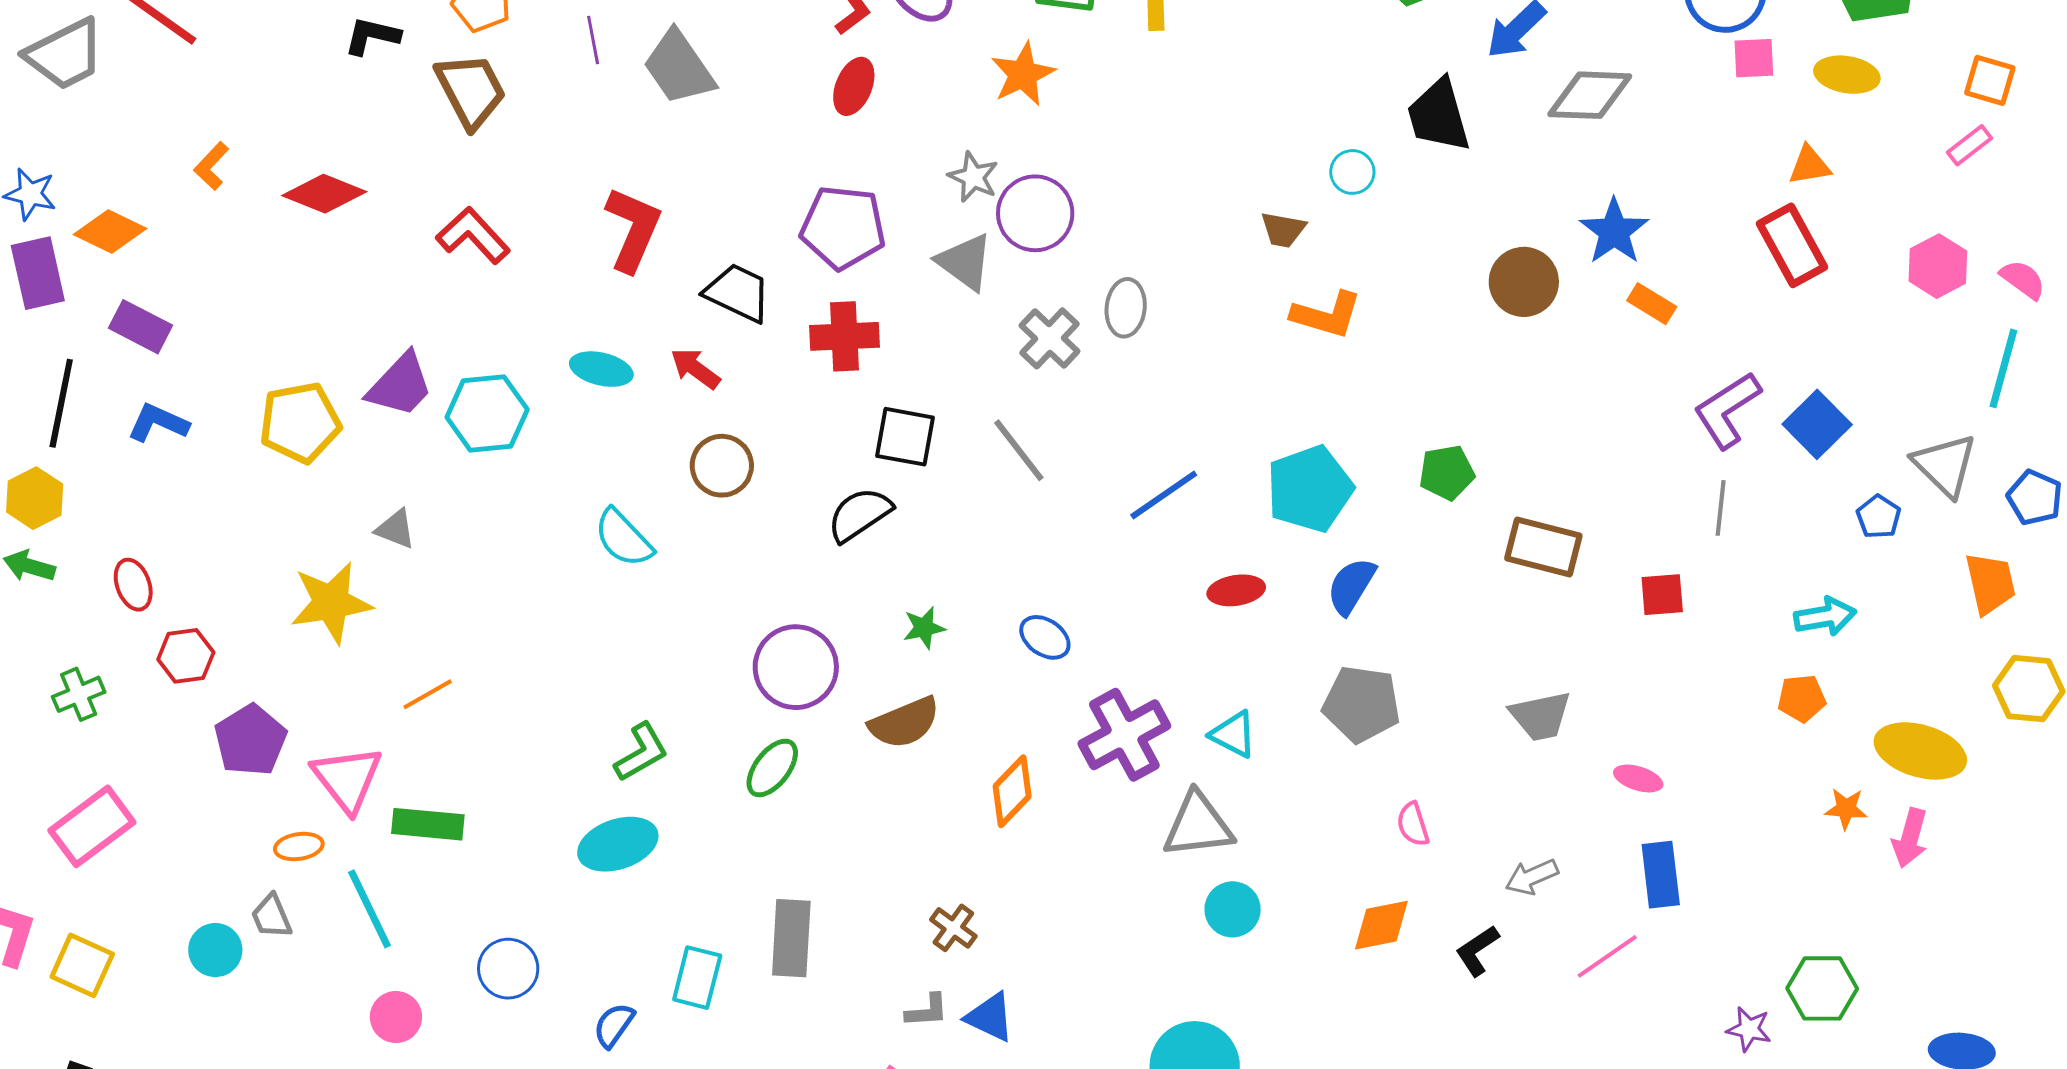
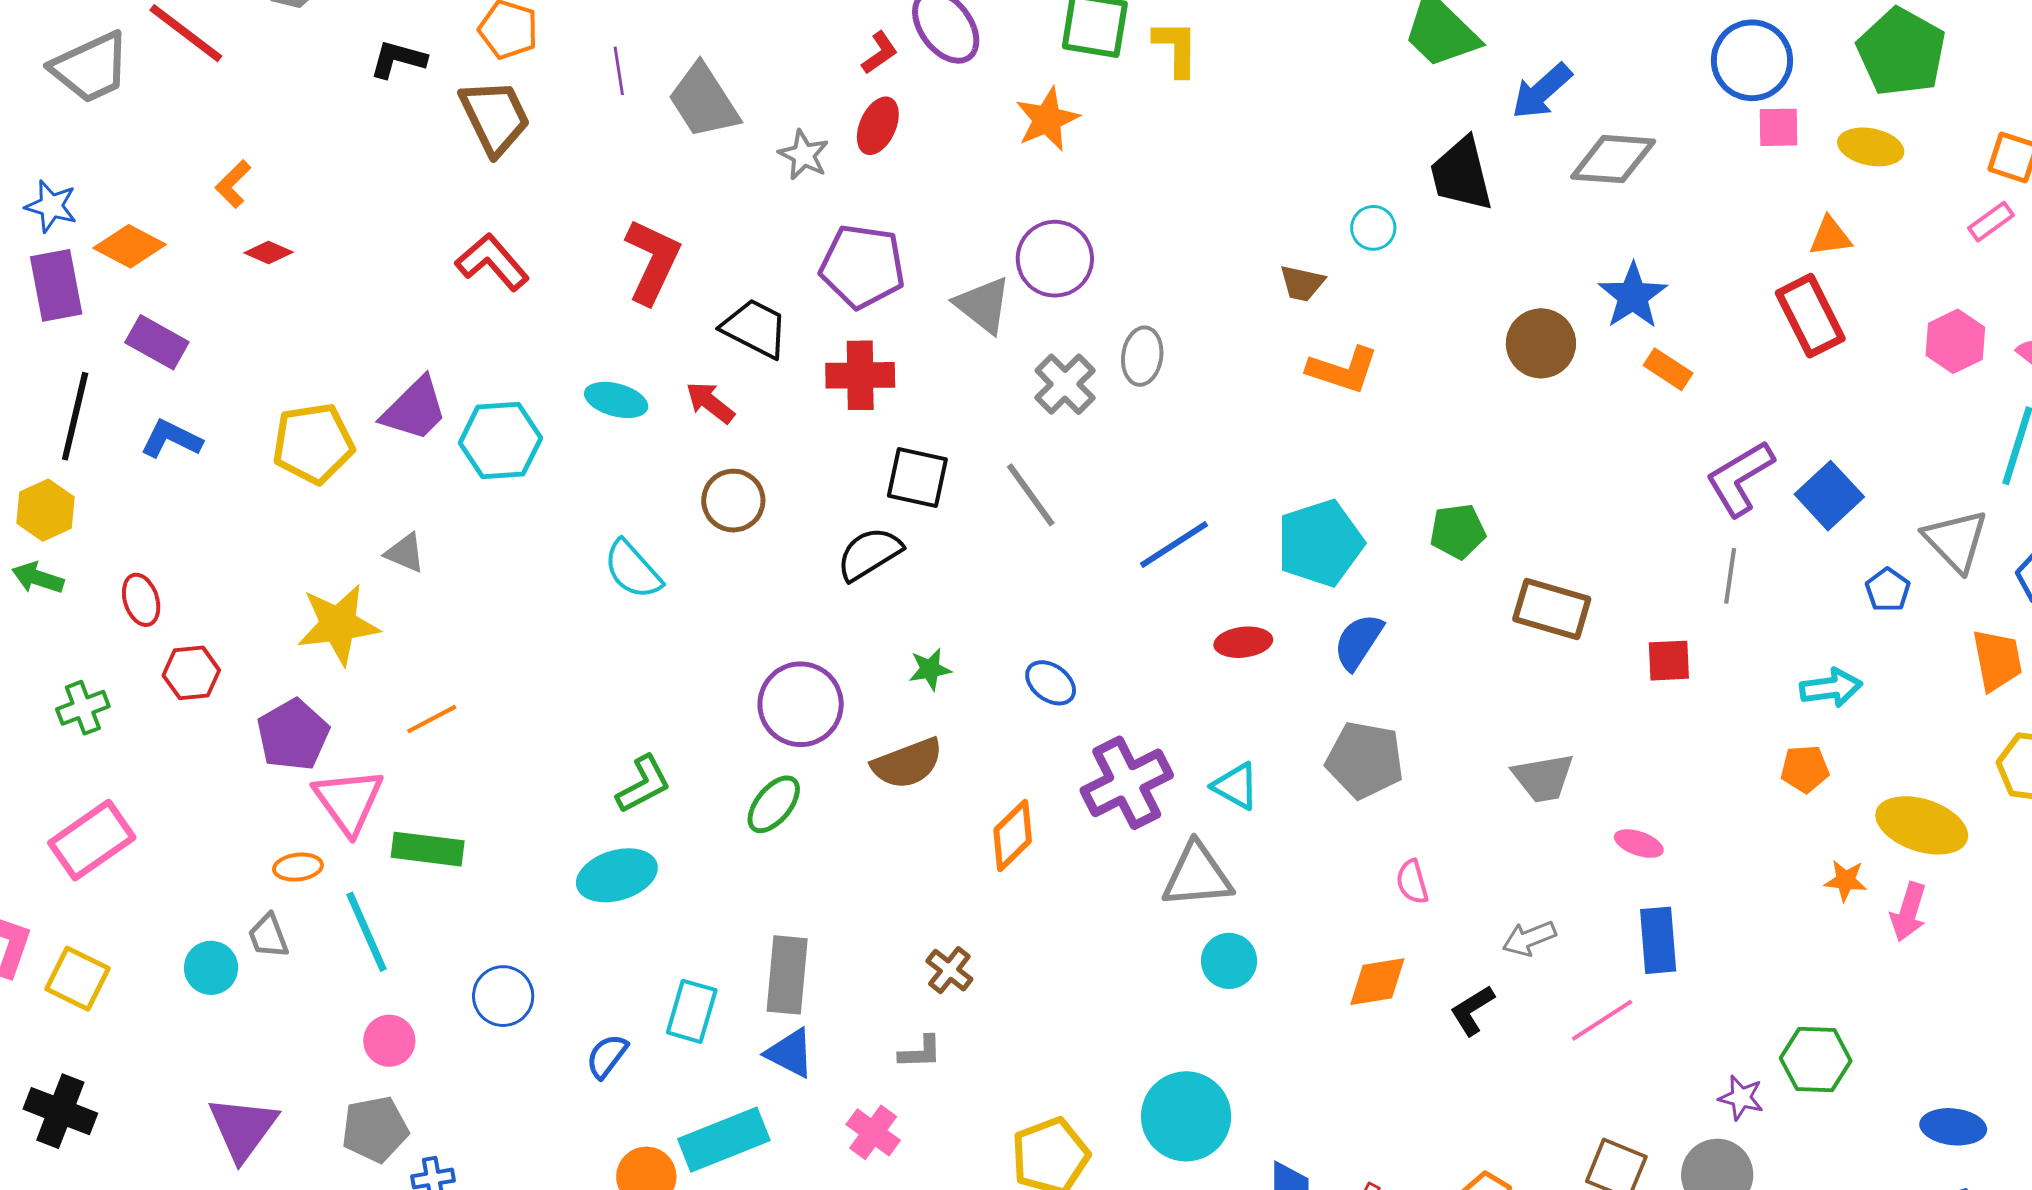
gray star: (973, 177) -> (804, 155), moved
red diamond: (324, 194) -> (269, 252), moved, size x0.6
purple pentagon: (250, 740) -> (293, 735), moved
blue triangle: (990, 1017) -> (790, 1053), moved

